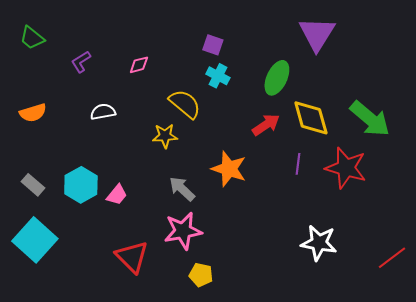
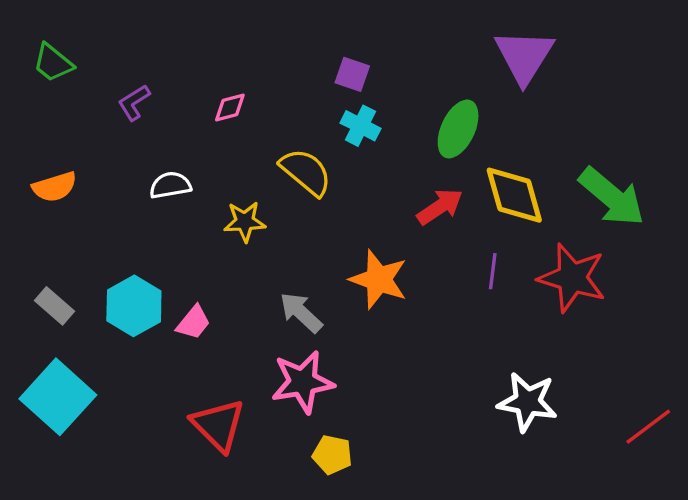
yellow star: (165, 136) -> (245, 222), moved

